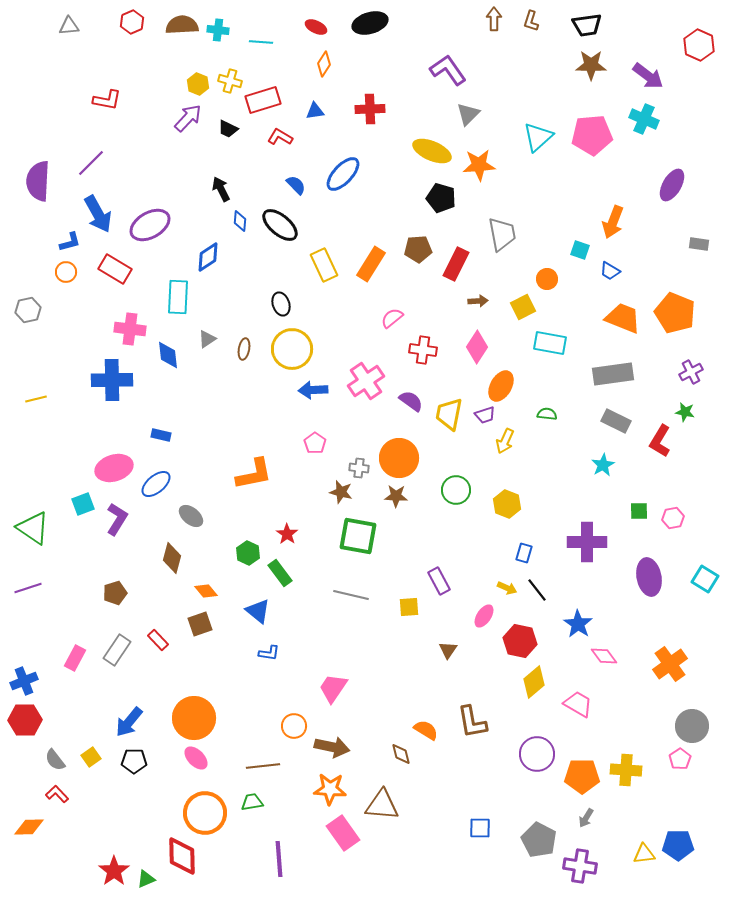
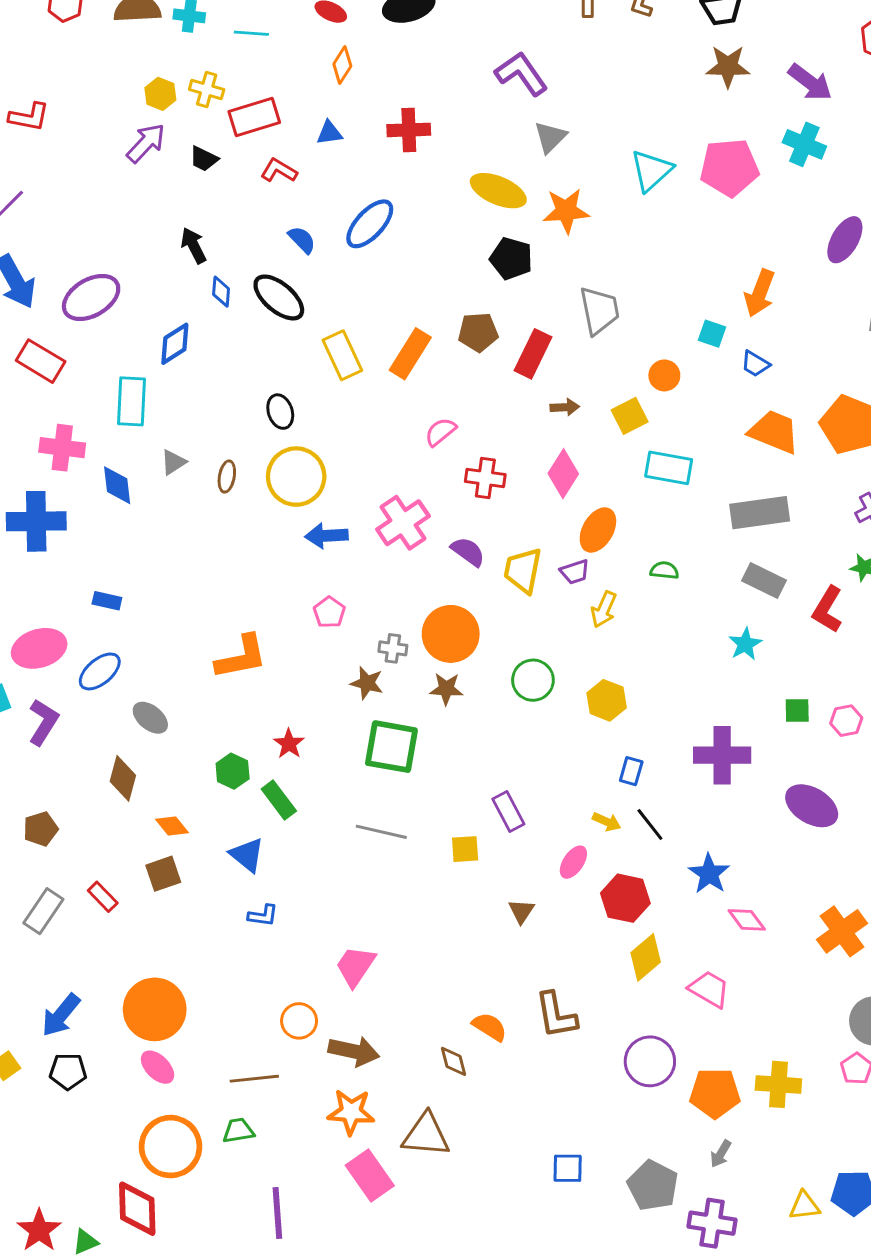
purple ellipse: (649, 577) -> (812, 806), turned -48

